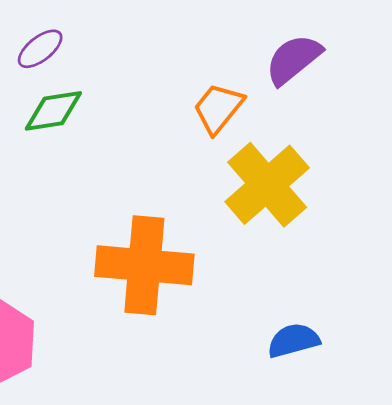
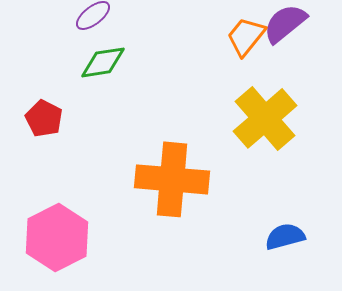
orange trapezoid: (218, 108) -> (246, 36), moved

